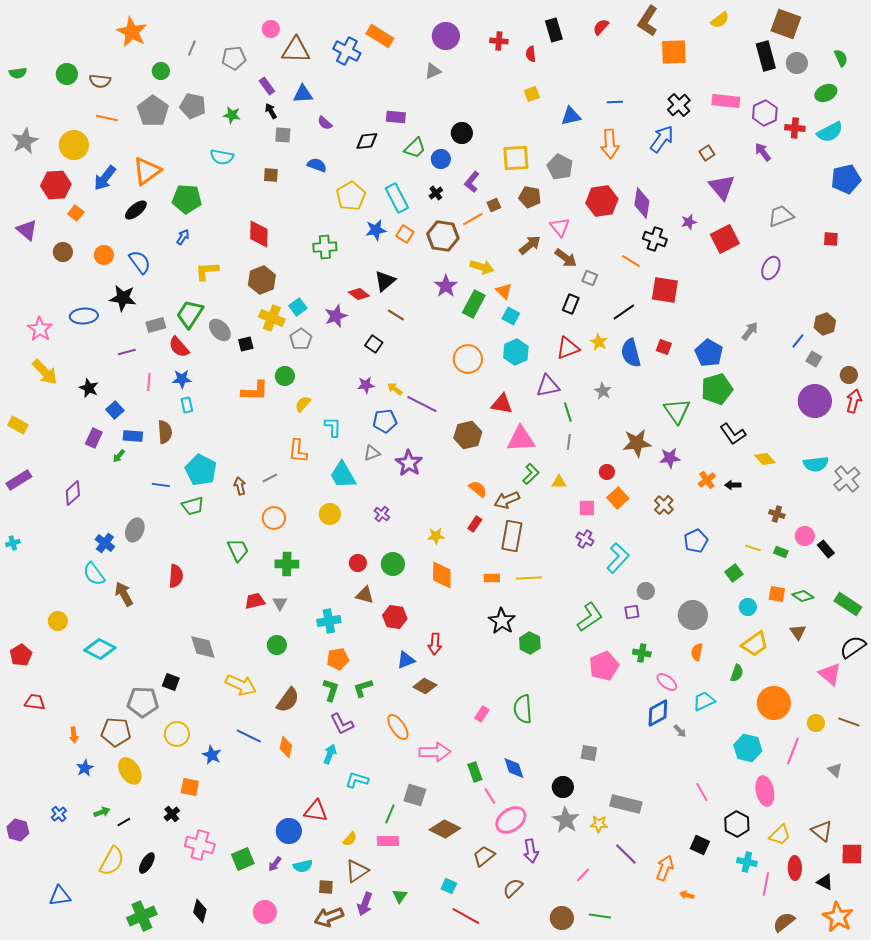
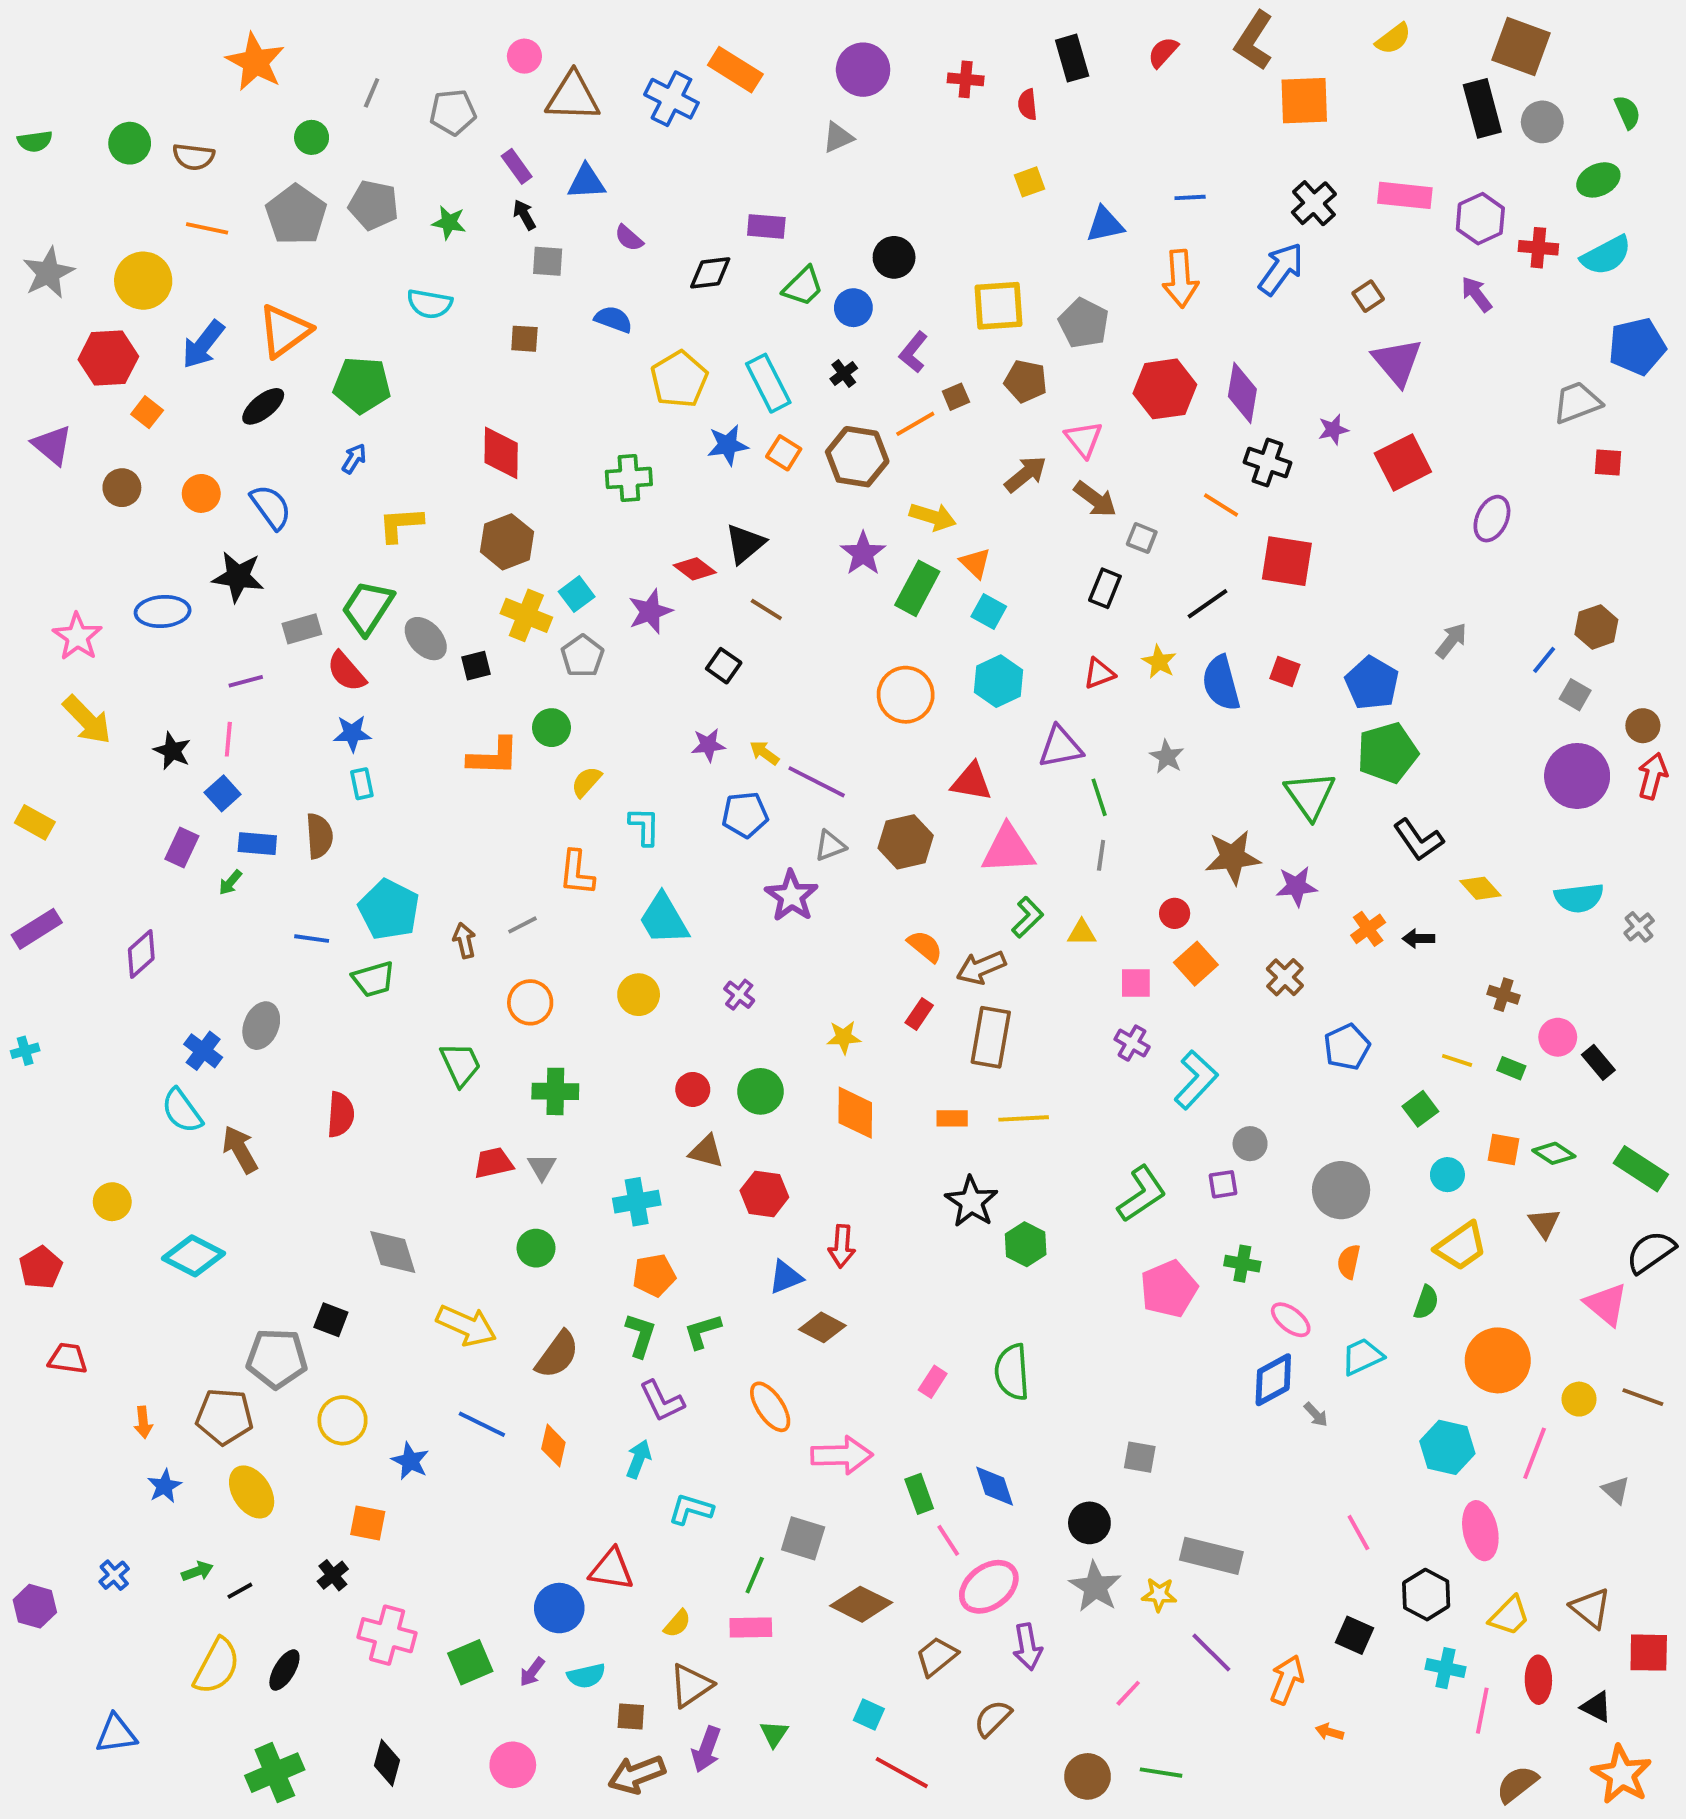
gray trapezoid: (781, 216) -> (1577, 403), moved
red triangle: (568, 348) -> (1099, 673), size x0.7
pink line: (149, 382) -> (228, 739), moved
gray triangle: (372, 453) -> (830, 846), moved
gray cross: (847, 479) -> (1639, 927), size x0.6

